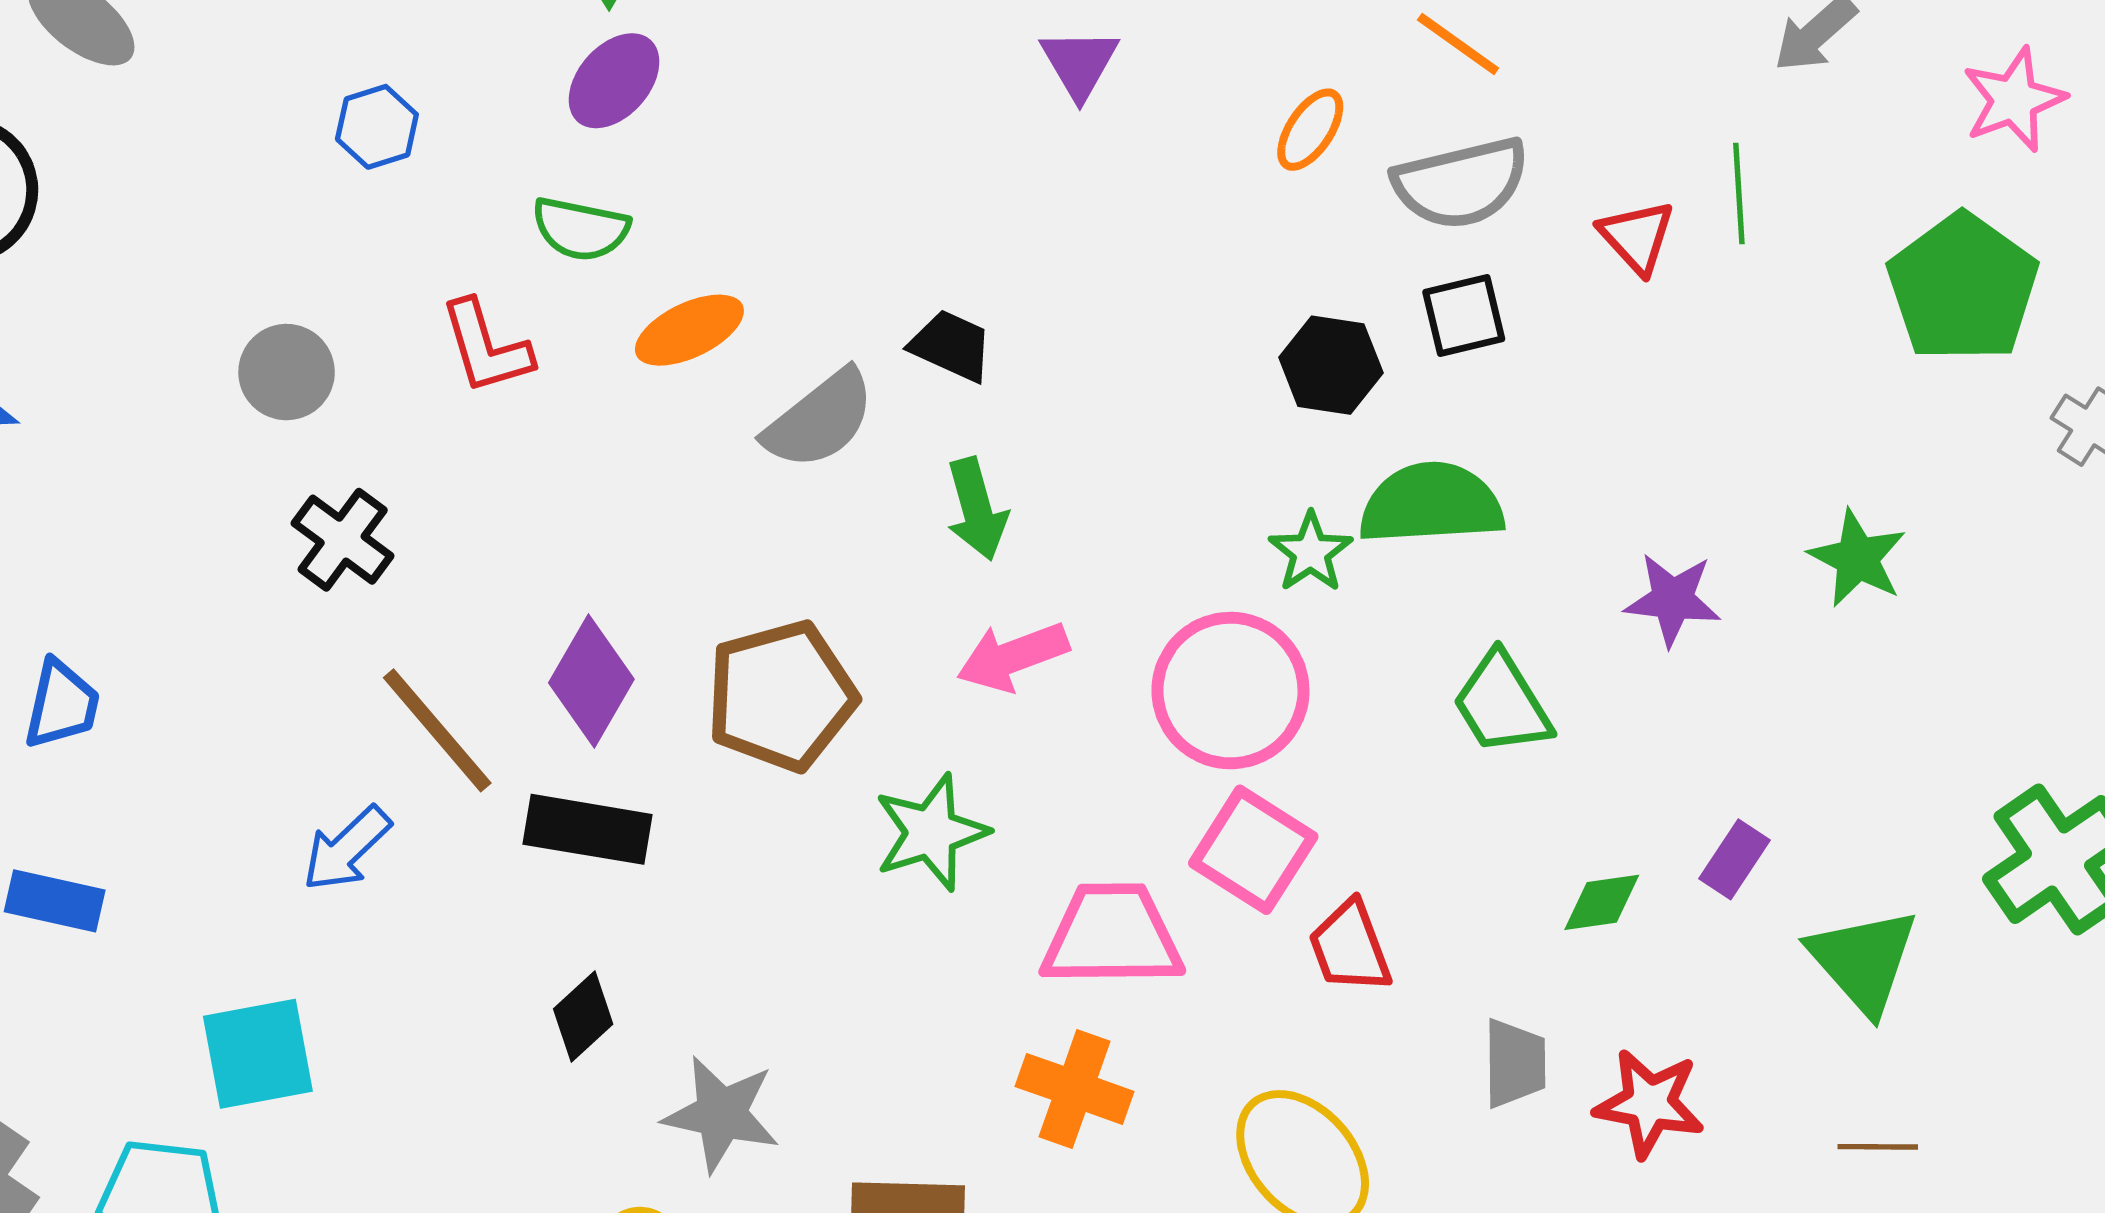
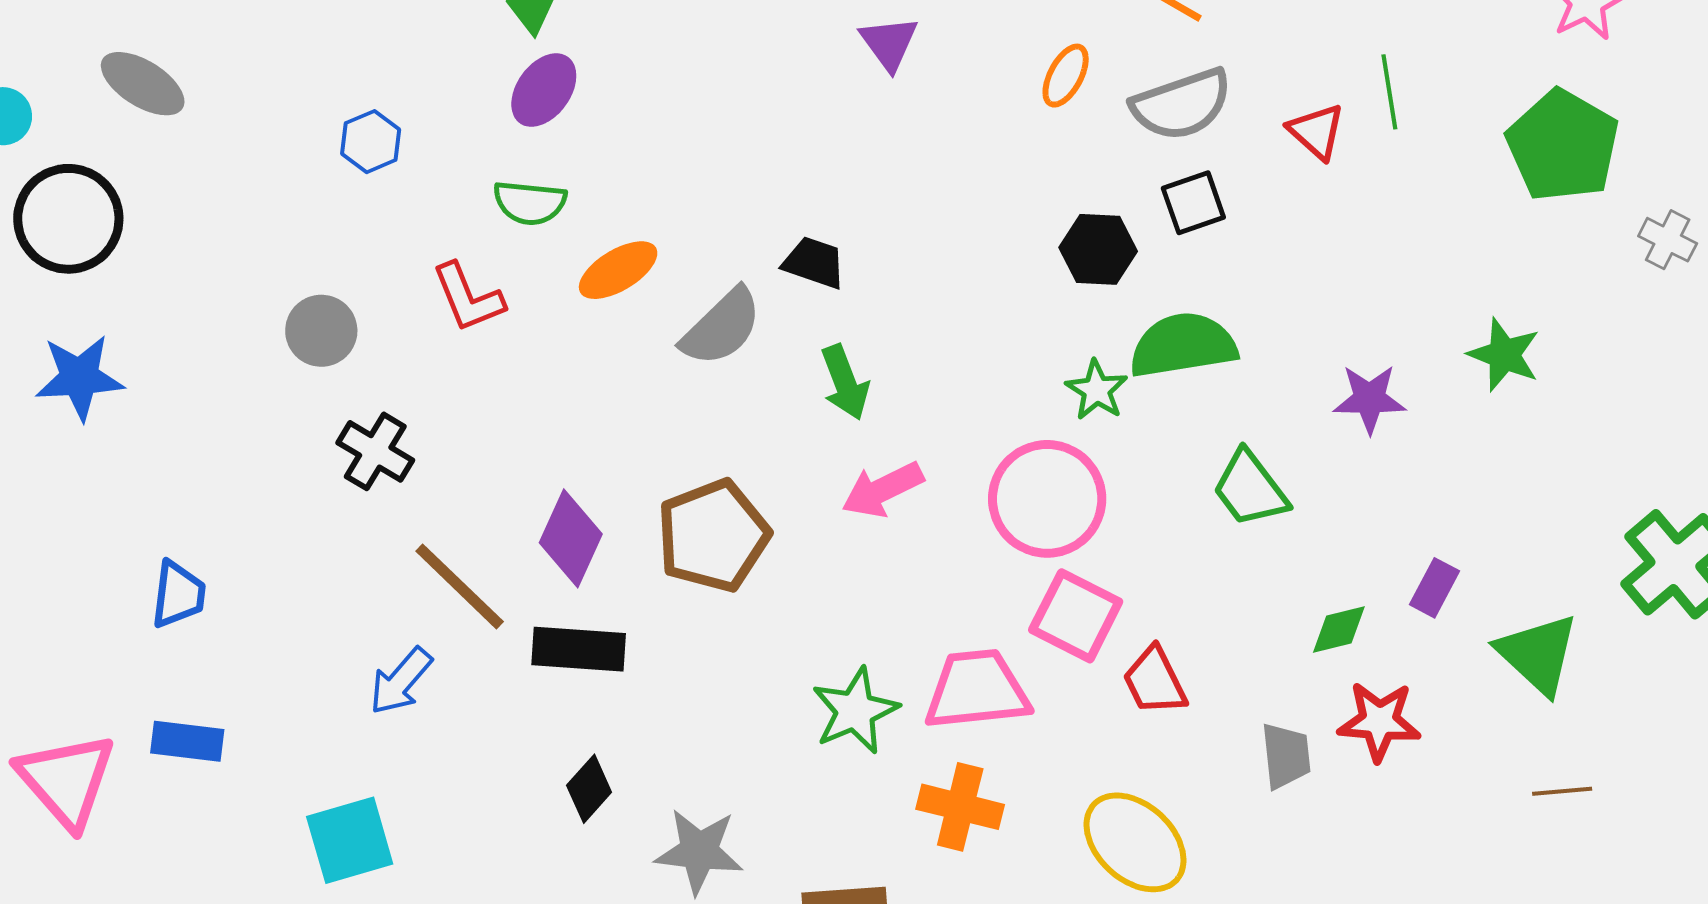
green star: (931, 832) -> (855, 711), moved
red star: (1649, 1103) -> (1379, 721), moved

